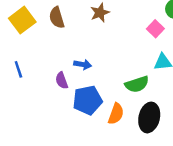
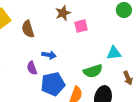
brown semicircle: (57, 18) -> (28, 29), moved
pink square: (155, 29) -> (81, 26), moved, turned 32

